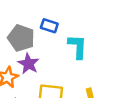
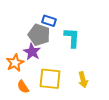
gray pentagon: (21, 38) -> (39, 35), moved

